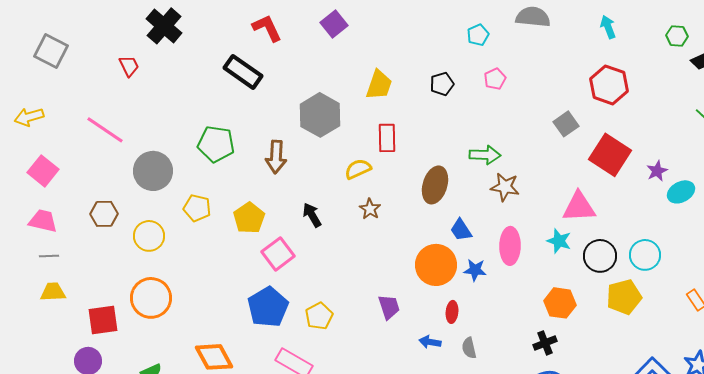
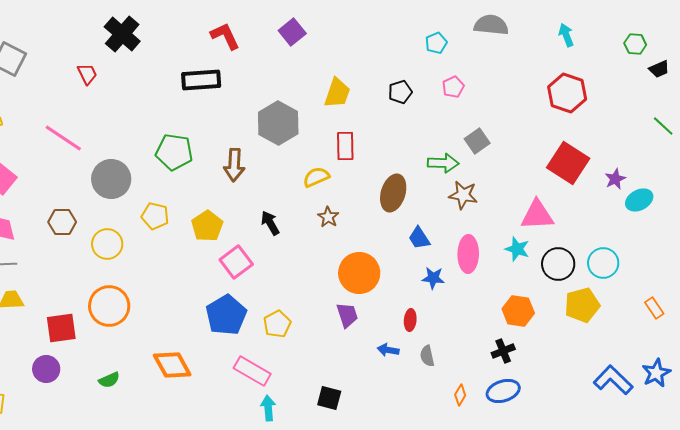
black rectangle: (243, 72) -> (201, 80), turned -39
gray square: (566, 124) -> (477, 141), moved
orange circle: (436, 265) -> (359, 273), moved

